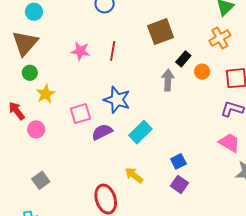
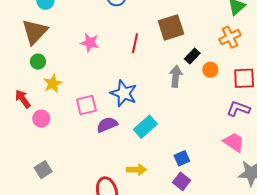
red line: (113, 51) -> (135, 43), moved
yellow arrow: (134, 175) -> (136, 170), turned 138

